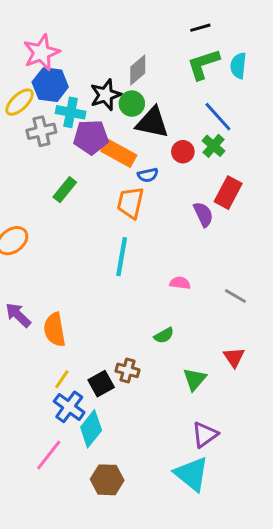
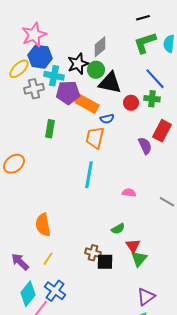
green cross: (214, 146) -> (152, 99), turned -35
green rectangle: (65, 190) -> (50, 129), turned -30
purple arrow: (18, 315) -> (20, 262), moved
red triangle: (234, 357) -> (133, 246), moved
black square: (101, 384) -> (105, 262), moved, turned 30
blue cross: (69, 407) -> (55, 291), moved
cyan diamond: (91, 429) -> (28, 294), moved

